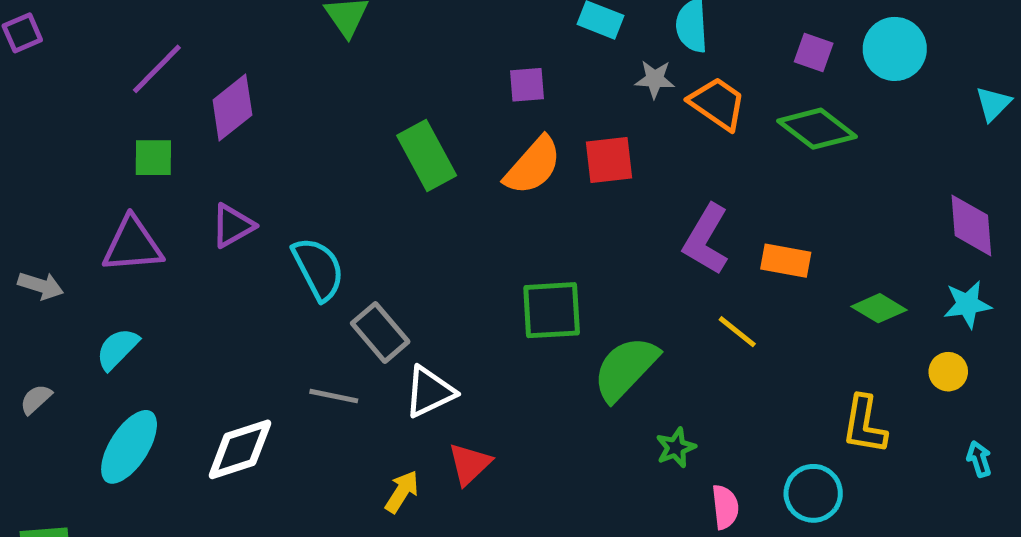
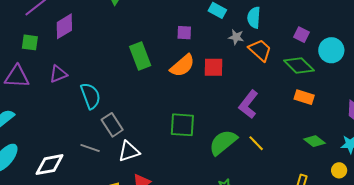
cyan circle: (895, 49) -> (331, 50), moved
orange rectangle: (786, 261) -> (304, 97), moved
green semicircle: (626, 369) -> (223, 142), moved

